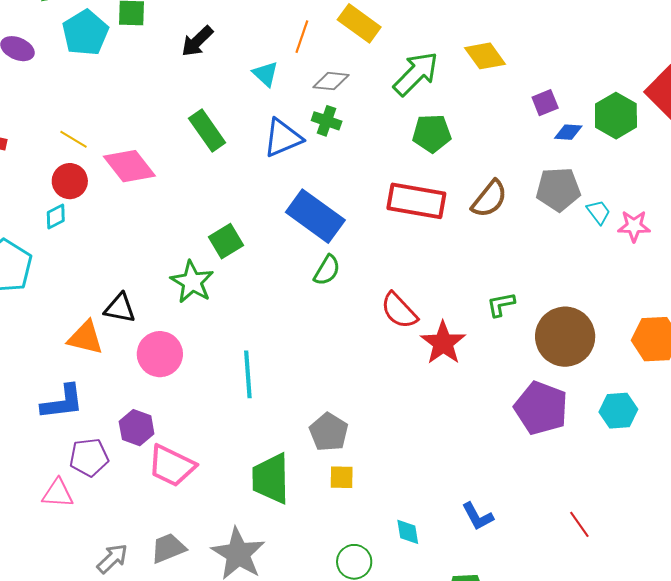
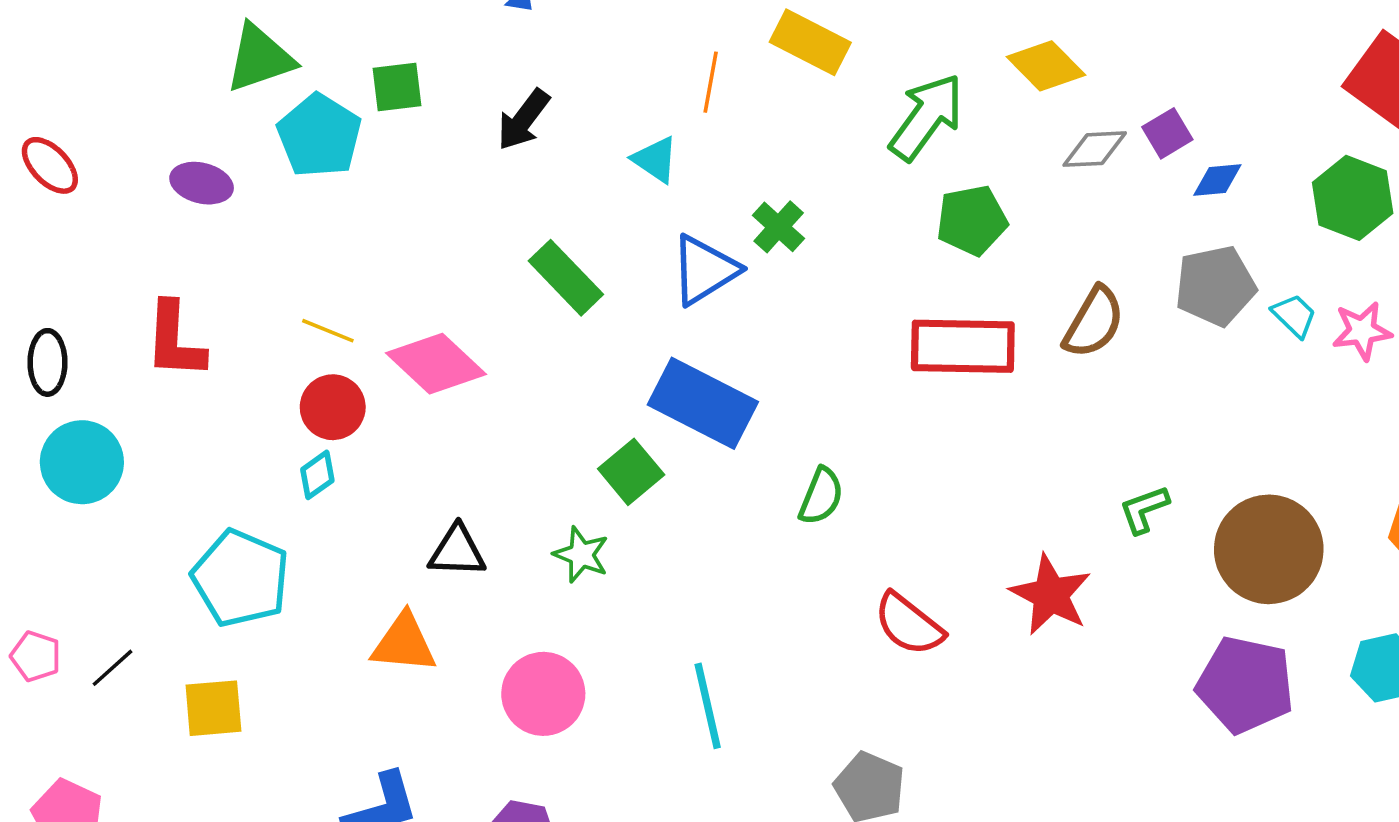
gray diamond: (331, 81) -> (1095, 149), moved
green hexagon: (616, 116) -> (1353, 198), moved
green cross: (327, 121) -> (779, 227), turned 32
blue rectangle: (315, 216) -> (703, 403), moved
green star: (192, 282) -> (581, 555), size x0.7
black triangle: (120, 308) -> (457, 551), moved
red semicircle: (399, 311) -> (909, 624), moved
orange triangle: (85, 338) -> (404, 643), moved

